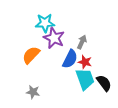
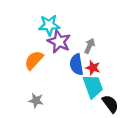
blue semicircle: (70, 59) -> (76, 64), turned 144
black semicircle: (104, 83) -> (110, 104), moved

